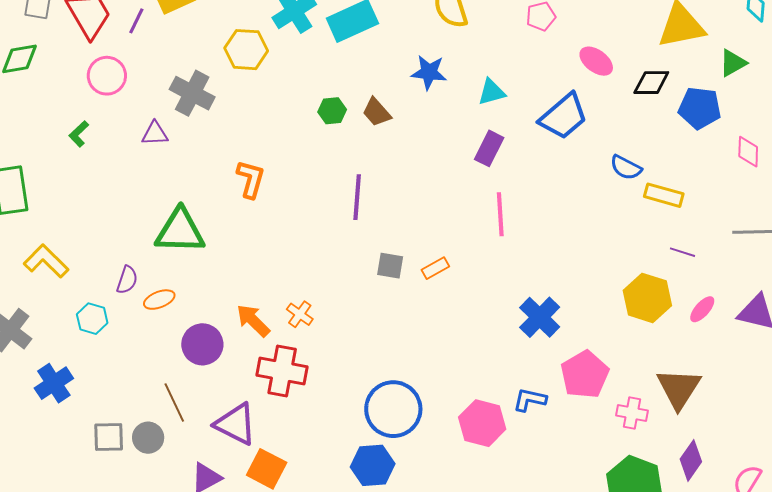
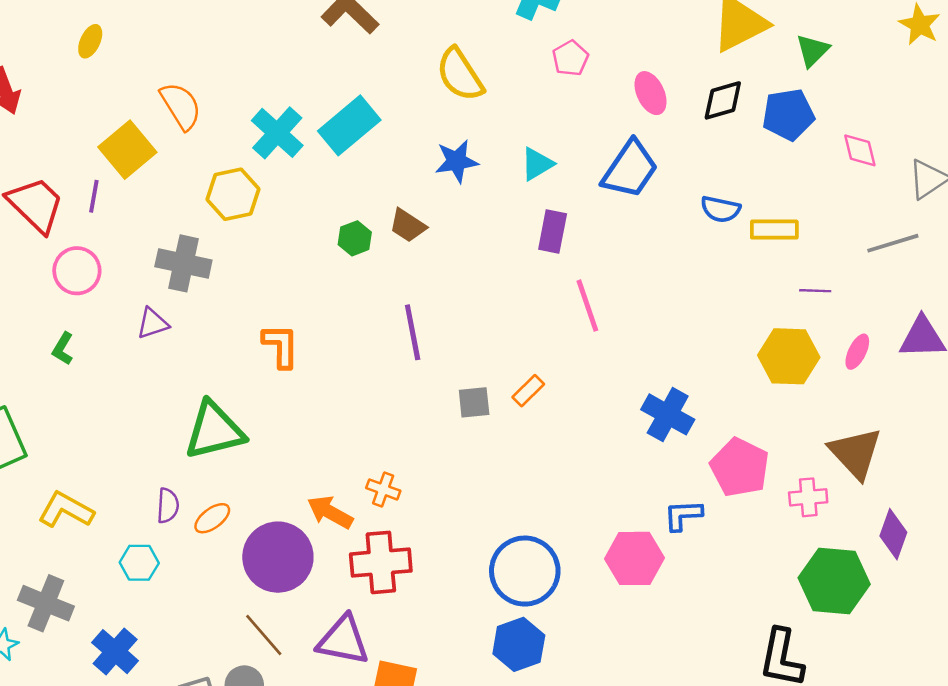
pink ellipse: (596, 61) -> (651, 93), turned 44
purple circle: (202, 344) -> (278, 557), size x1.4

